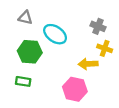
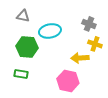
cyan ellipse: (55, 34) -> (50, 31), turned -45

